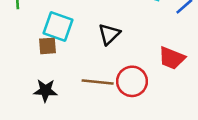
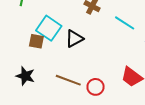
black triangle: (109, 34) -> (74, 39), moved
red circle: (132, 81) -> (96, 87), size x0.7

